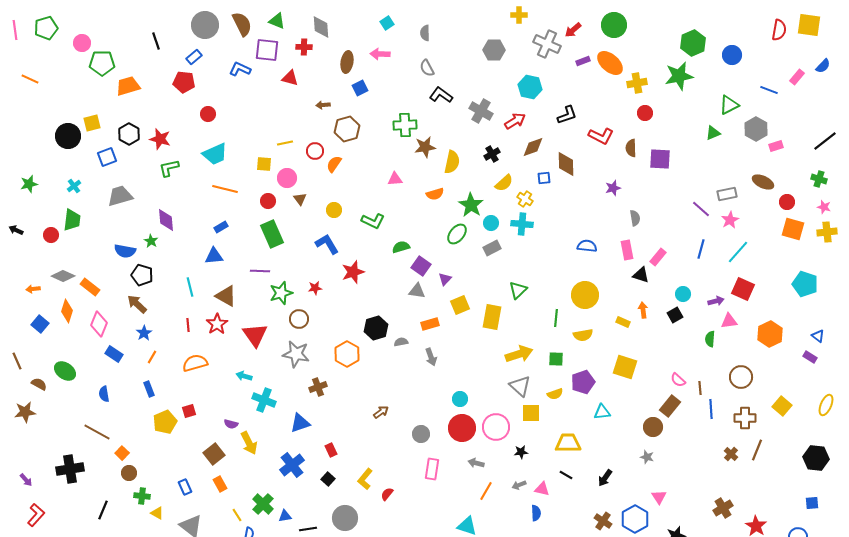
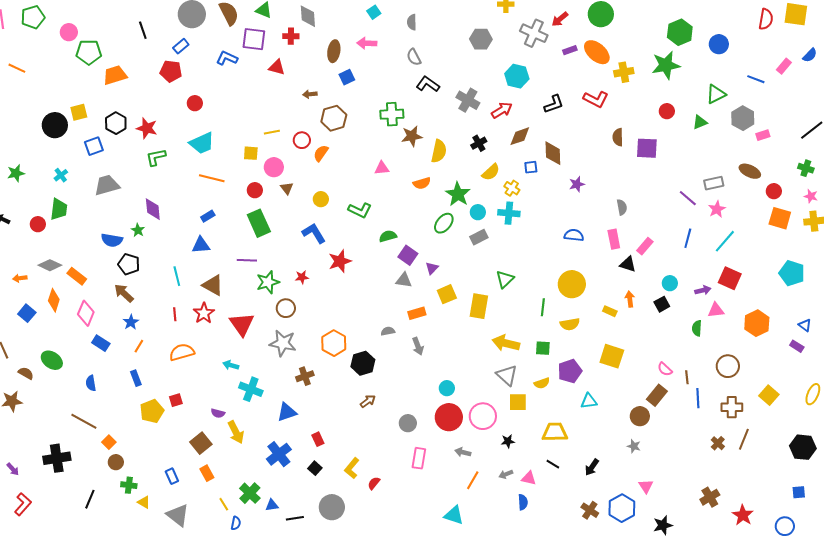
red circle: (645, 113) -> (667, 111), moved
red L-shape: (601, 136) -> (596, 99), moved
purple star: (613, 188) -> (577, 184), moved
black hexagon: (376, 328) -> (363, 363), moved
yellow arrow: (519, 354) -> (506, 343), turned -148

